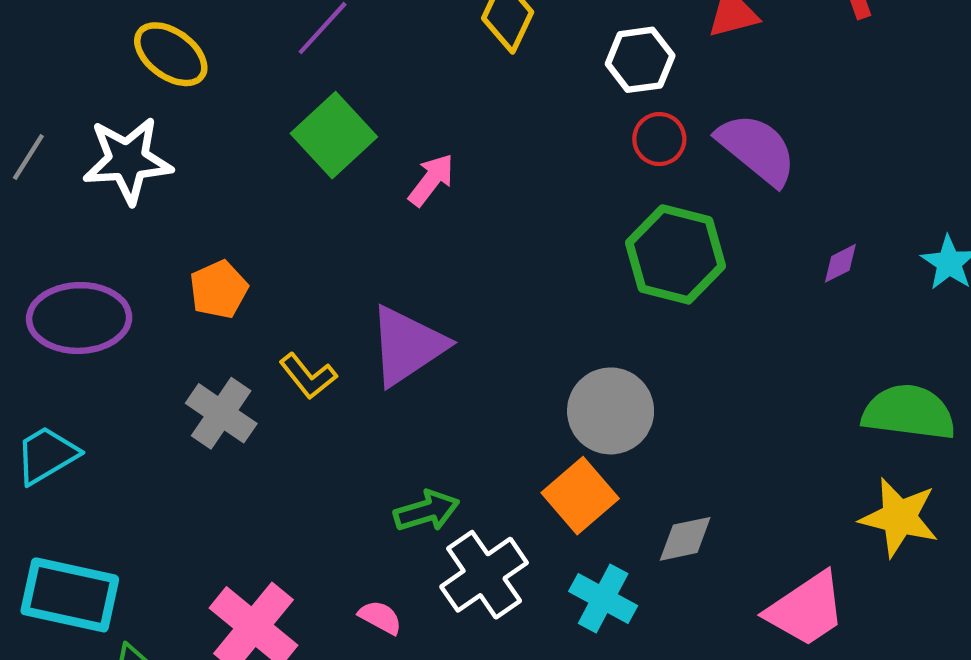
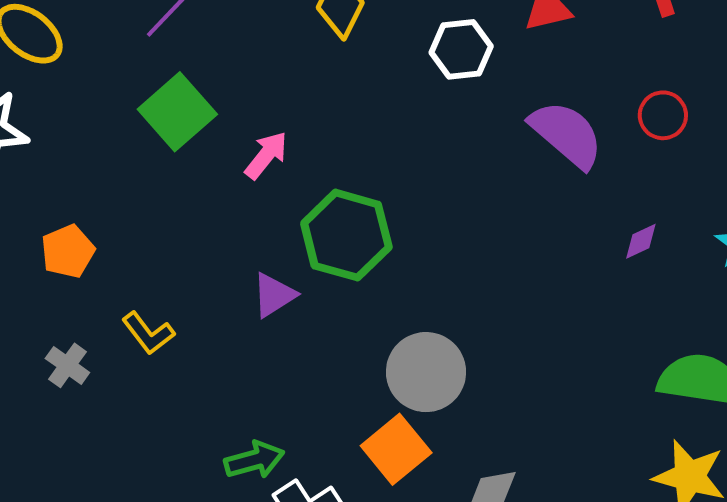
red circle: (659, 139) -> (663, 115), moved
green hexagon: (676, 254) -> (346, 235), moved
purple triangle: (407, 346) -> (274, 295), moved, size x0.6
gray cross: (221, 413) -> (67, 365), size x0.7

